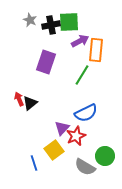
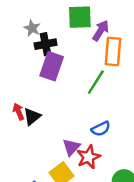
gray star: (30, 20) -> (32, 28), moved
black cross: (51, 25) -> (46, 44), moved
purple arrow: (80, 41) -> (101, 31), moved, turned -30
blue semicircle: (86, 113) -> (101, 129), size x0.7

